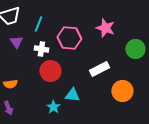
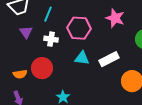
red circle: (50, 71) -> (42, 68), moved
cyan triangle: (72, 95) -> (82, 58), moved

